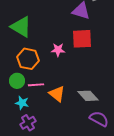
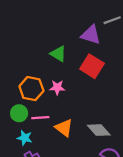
green triangle: (21, 27) -> (58, 54), moved, size x0.7
red square: (82, 39) -> (92, 66), turned 35
pink star: (58, 50) -> (57, 87), moved

